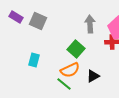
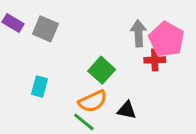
gray arrow: (90, 24) -> (139, 33), moved
black triangle: (93, 76) -> (127, 110), turned 40

